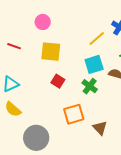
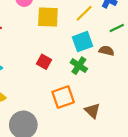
yellow square: (51, 52) -> (48, 17), moved

